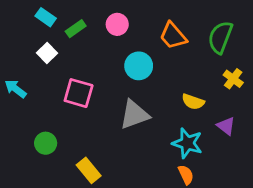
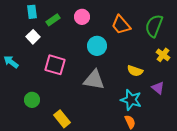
cyan rectangle: (46, 17) -> (32, 12), turned 48
gray triangle: (134, 115) -> (94, 80), turned 30

